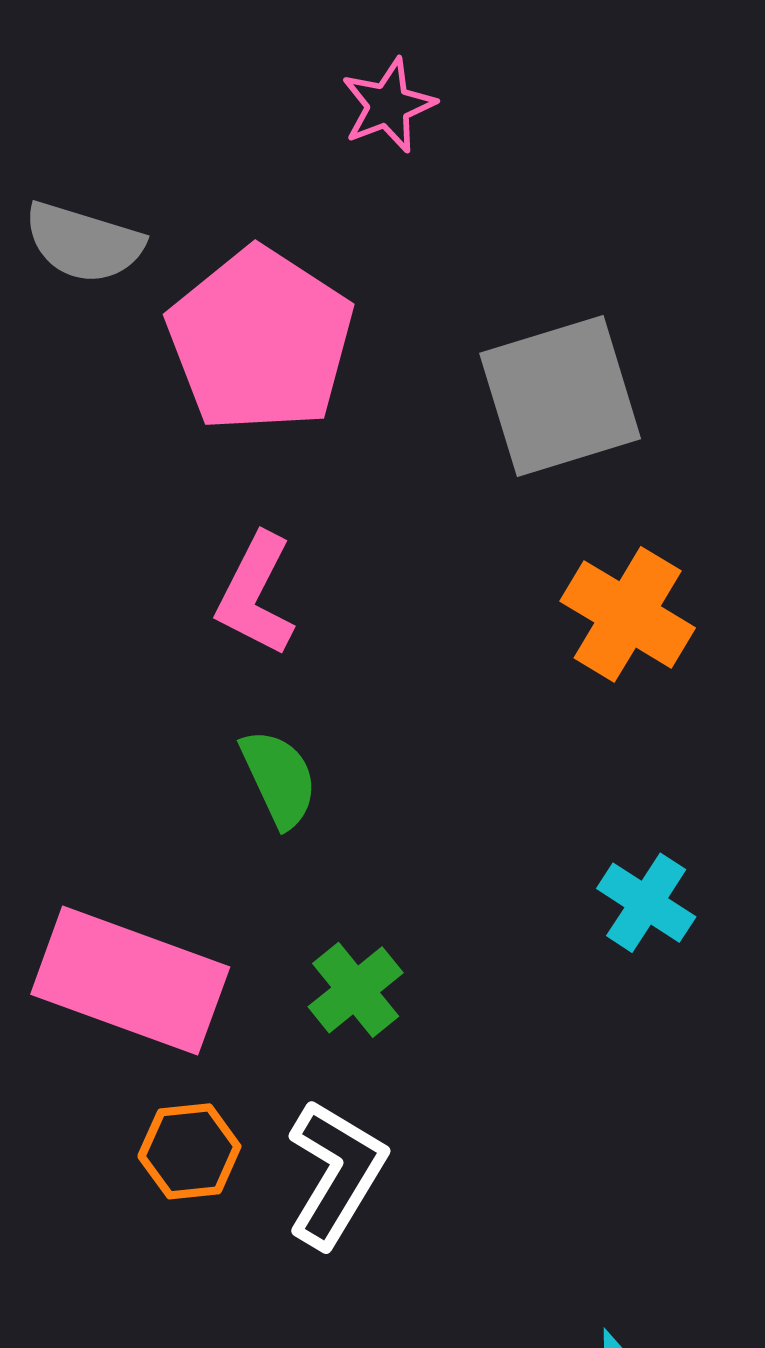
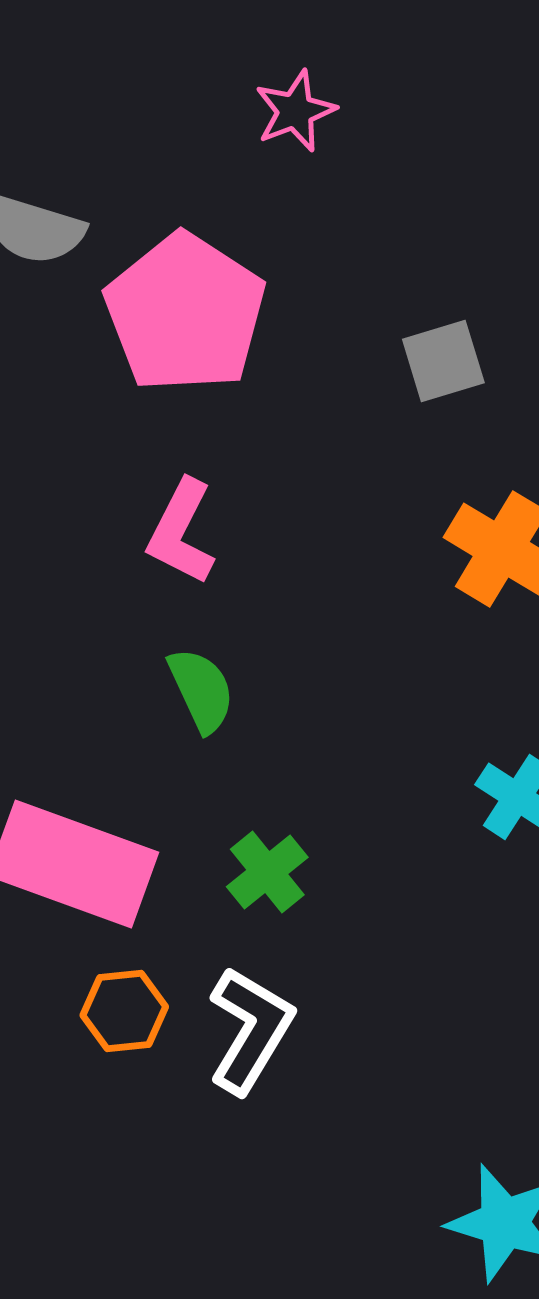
gray square: (560, 396) -> (443, 361), size x0.6

